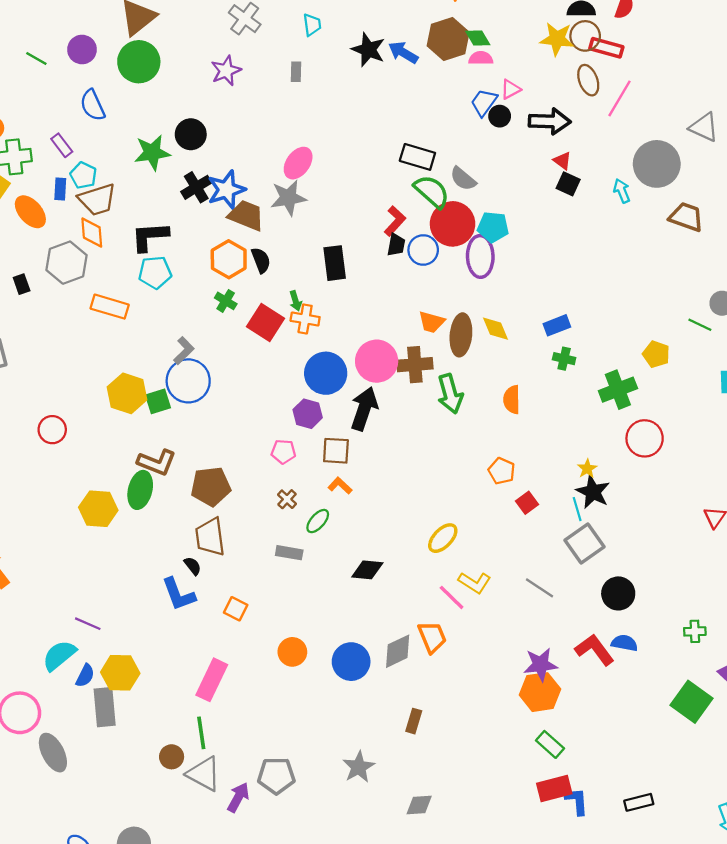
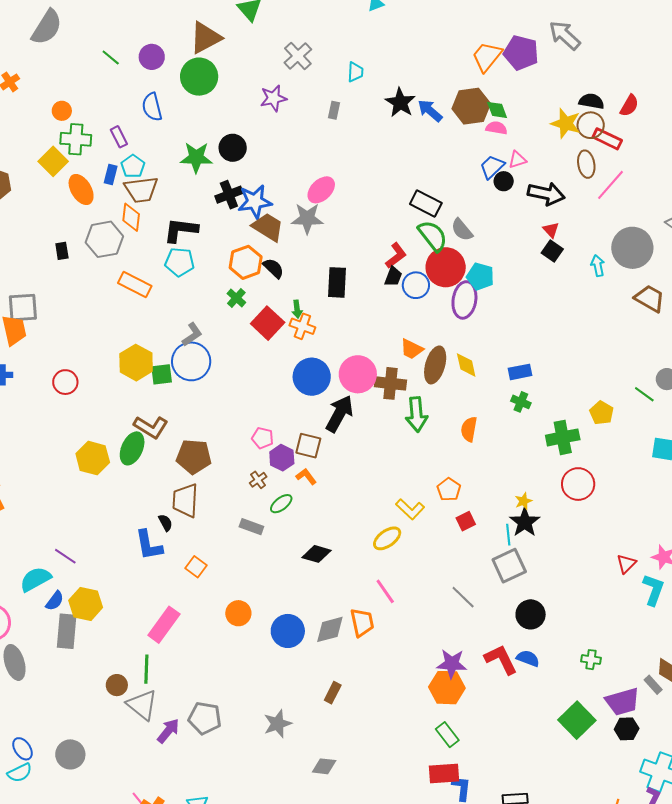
black semicircle: (261, 260) -> (273, 268), turned -35
purple hexagon: (308, 414) -> (282, 458), moved
yellow L-shape: (475, 583) -> (410, 509), moved

